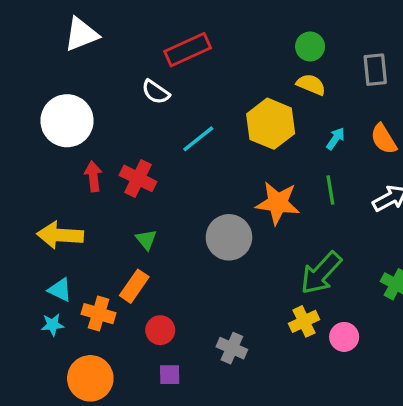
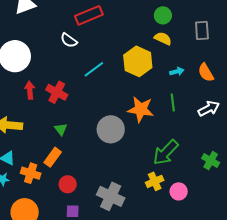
cyan arrow: (336, 139) -> (177, 71), turned 40
gray cross: (232, 348) -> (111, 196), size x1.5

